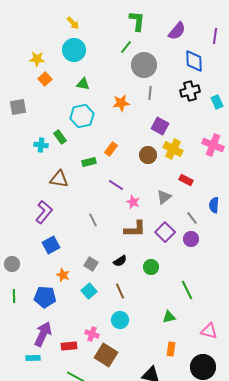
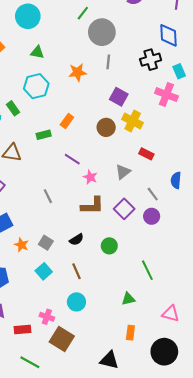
blue diamond: (194, 61) -> (169, 35), moved
pink cross: (213, 145) -> (166, 95), moved
orange star: (63, 275) -> (21, 245), moved

